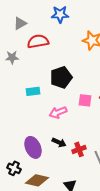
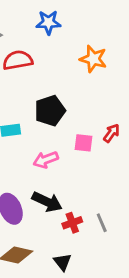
black arrow: (59, 142) -> (47, 202), size x1.5
red cross: (79, 149) -> (72, 223), moved

